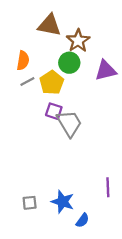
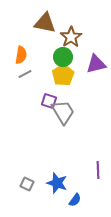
yellow pentagon: (52, 83) -> (63, 75), moved
gray square: (30, 203) -> (27, 184), turned 32

